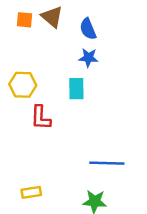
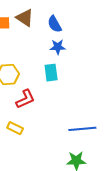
red L-shape: (41, 118) -> (25, 99), turned -110
yellow rectangle: (31, 192) -> (15, 128), moved, turned 42

